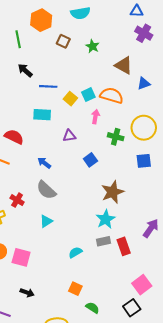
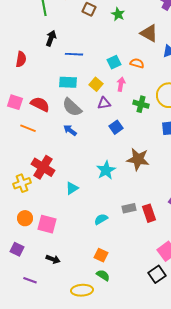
black arrow: (25, 70) -> (51, 38), turned 70
orange semicircle: (112, 96) -> (137, 63), size x0.6
yellow square: (70, 99) -> (96, 84), moved
purple triangle: (69, 136) -> (104, 103), moved
gray semicircle: (46, 190) -> (72, 107), moved
brown star: (113, 192) -> (138, 159), turned 30
red cross: (17, 200) -> (43, 167), size x1.6
cyan star: (106, 219) -> (106, 170), moved
green semicircle: (92, 308) -> (103, 275), moved

